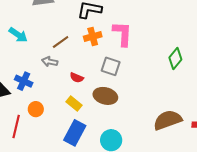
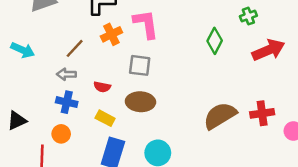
blue cross: (24, 81) -> (67, 102), moved

